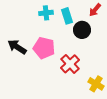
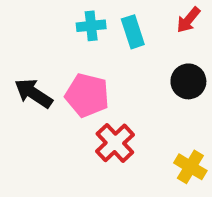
black circle: (82, 30) -> (188, 81), moved
red cross: (70, 64) -> (115, 143), moved

